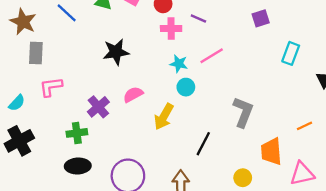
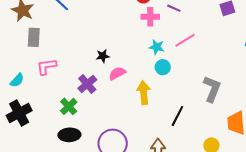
black star: (116, 52) -> (103, 56), moved, size x0.6
yellow arrow: (164, 117) -> (144, 93), turned 145
green cross: (77, 133) -> (69, 106), turned -36

